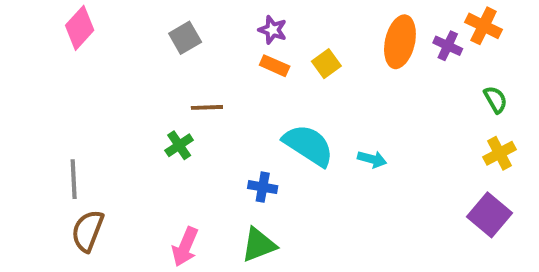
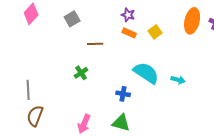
gray square: (185, 38) -> (72, 19), moved
brown line: (207, 107) -> (95, 44), moved
green triangle: (259, 245) -> (121, 123), turned 36

